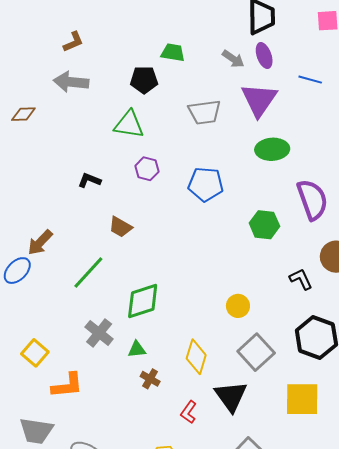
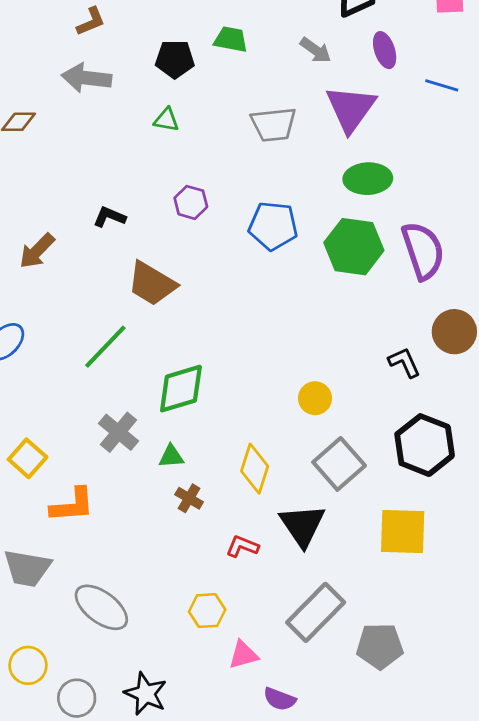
purple ellipse: (264, 56) -> (385, 50), moved
black pentagon: (144, 80) -> (175, 59), moved
blue line: (310, 80) -> (442, 85), moved
green triangle: (129, 124) -> (166, 120), moved, size x0.6
green hexagon: (264, 225) -> (354, 247), moved, size x1.4
brown trapezoid: (120, 227) -> (152, 284), size x1.5
brown arrow: (40, 242) -> (37, 251), moved
red L-shape: (189, 412) -> (242, 546), turned 75

